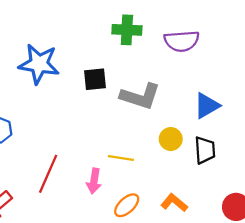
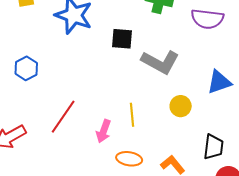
black trapezoid: (205, 150) -> (213, 147), moved
yellow line: (121, 158) -> (132, 115), turned 65
orange ellipse: (127, 205) -> (129, 159), turned 40

